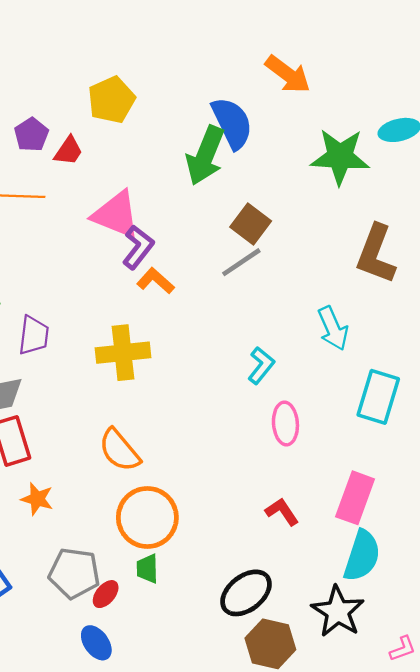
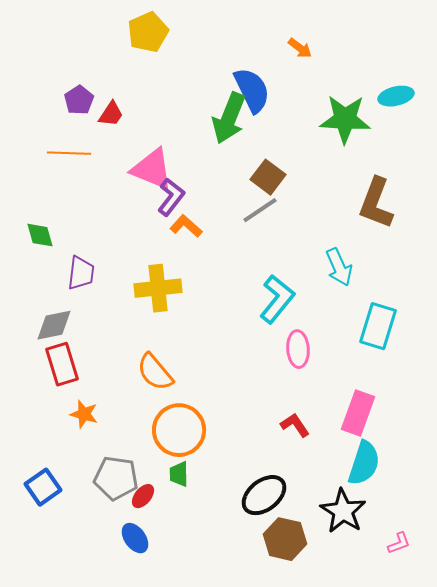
orange arrow: (288, 74) -> (300, 48), size x0.6
yellow pentagon: (111, 100) -> (148, 32), moved
cyan L-shape: (261, 365) -> (277, 299), size x1.5

